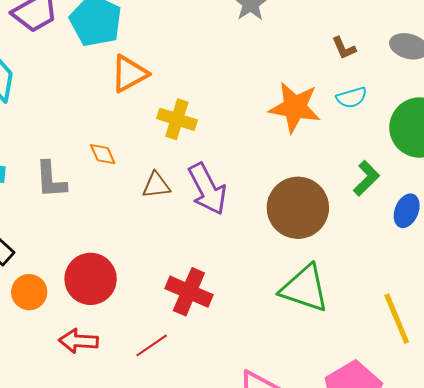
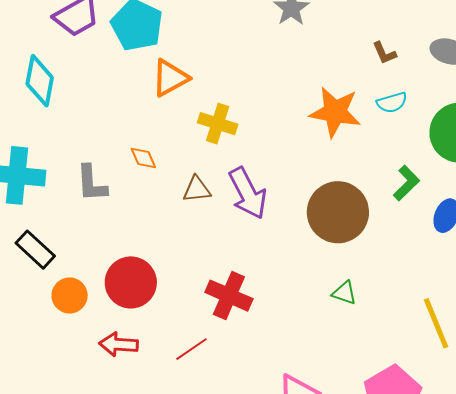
green triangle: (305, 288) -> (344, 293), size x0.5

